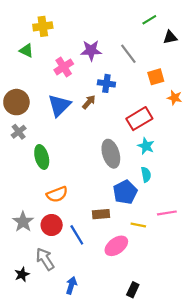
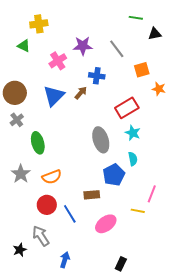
green line: (149, 20) -> (136, 18), turned 40
pink line: (167, 213) -> (152, 194), turned -60
gray star: (23, 222) -> (21, 174), moved
yellow line: (138, 225) -> (138, 211), moved

